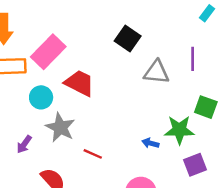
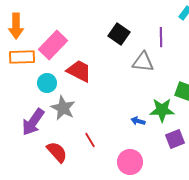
purple line: (193, 59) -> (161, 37), moved
purple arrow: (24, 144) -> (33, 122), size x1.8
red line: (93, 154) -> (90, 140), moved, turned 35

